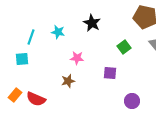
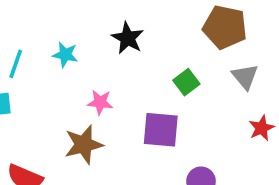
purple square: (110, 73) -> (161, 130), size x1.5
brown star: (68, 81) -> (84, 145), size x1.5

